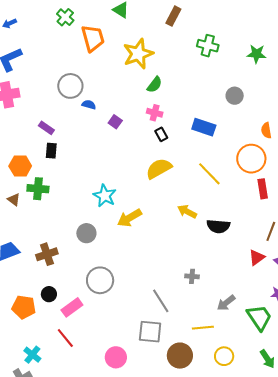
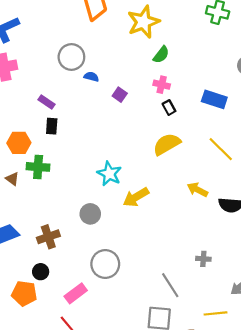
black circle: (49, 294) -> (41, 272), moved

